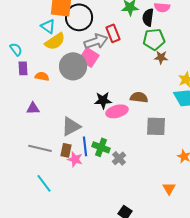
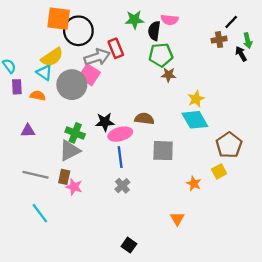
cyan triangle: (48, 26) -> (44, 73), moved
blue line: (85, 146) -> (120, 157), moved
green cross: (101, 147) -> (75, 133), moved

